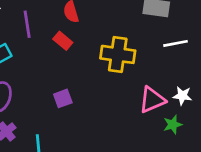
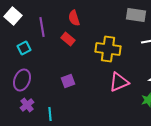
pink triangle: (152, 100) -> (119, 82), moved

